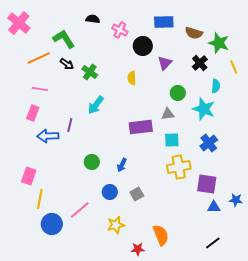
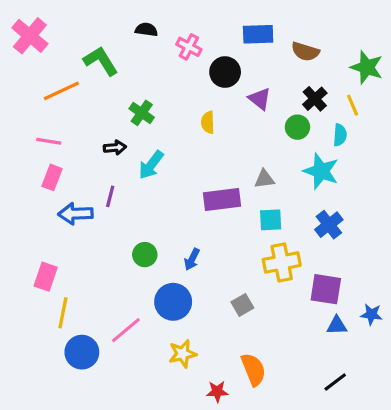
green star: (219, 43) -> (367, 67), moved
purple triangle: (165, 63) -> (260, 99), turned -35
black arrow: (67, 64) -> (115, 148), moved, turned -40
yellow line: (234, 67) -> (353, 105), moved
pink line: (40, 89) -> (49, 141), moved
green circle: (178, 93) -> (297, 127), moved
blue circle: (110, 192) -> (173, 302), size x1.5
gray square: (137, 194) -> (242, 305), moved

